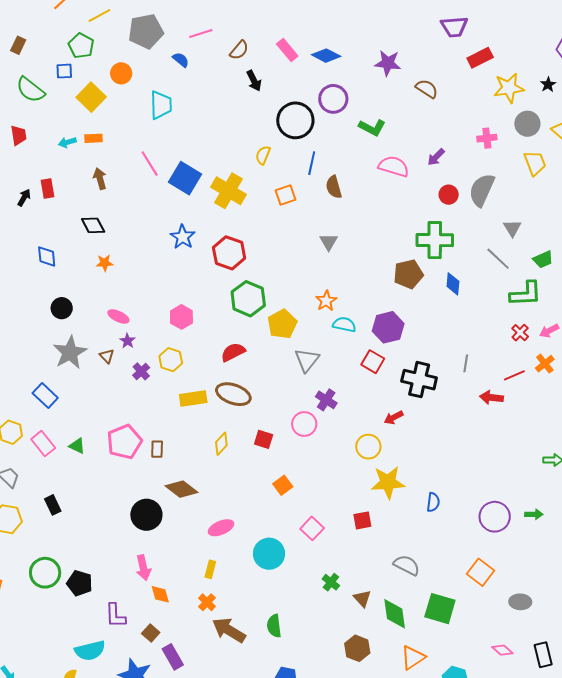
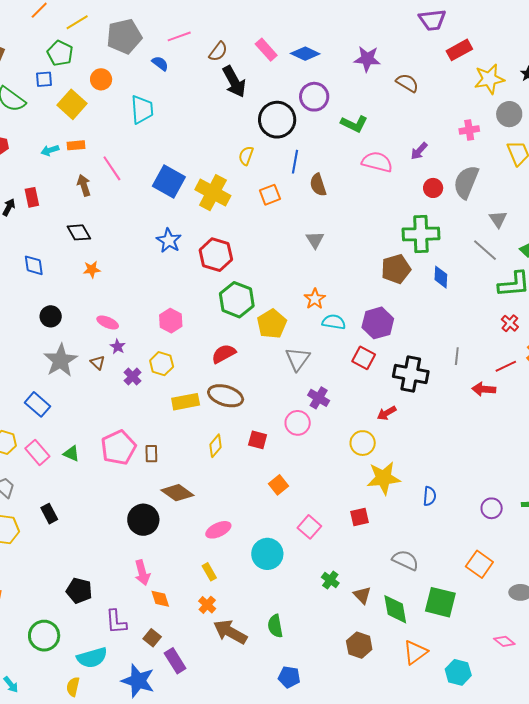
black arrow: (254, 81) -> (234, 82), size x1.5
pink line: (150, 164) -> (112, 168), moved
purple circle: (495, 517) -> (492, 508), size x0.7
yellow rectangle: (210, 569) -> (209, 572), turned -42
green circle: (45, 573) -> (44, 636), moved

